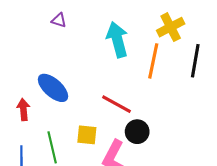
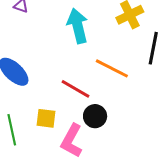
orange line: (153, 61) -> (112, 68), moved, turned -76

